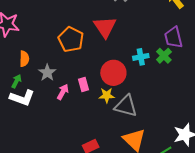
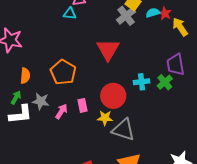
orange pentagon: (71, 39) -> (63, 72), moved
gray star: (47, 73) -> (41, 101), moved, turned -30
white L-shape: (22, 98) -> (21, 114), turned -30

